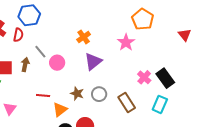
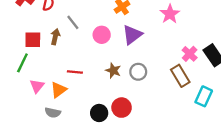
pink circle: (57, 63) -> (102, 35), moved
brown rectangle: (127, 102) -> (180, 76), moved
cyan rectangle: (160, 104) -> (204, 96), moved
orange triangle: (60, 110) -> (59, 90), moved

